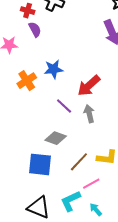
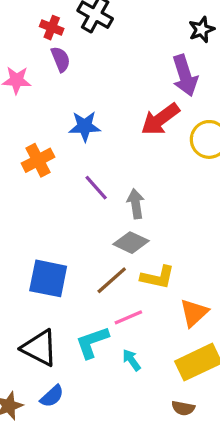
orange cross: (27, 81) -> (38, 160), moved
red arrow: (89, 86) -> (160, 119), moved
gray diamond: (56, 138) -> (131, 243), moved

